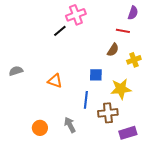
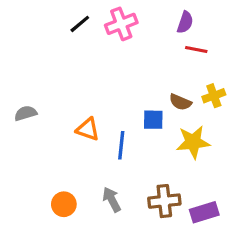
purple semicircle: (133, 13) -> (185, 22), moved
black line: (60, 31) -> (80, 24), moved
brown semicircle: (113, 50) -> (180, 102), moved, turned 80
blue line: (86, 100) -> (121, 145), moved
brown cross: (108, 113) -> (164, 201), moved

